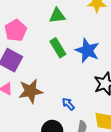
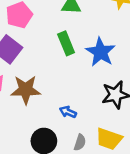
blue arrow: (68, 104) -> (68, 112), turned -32

